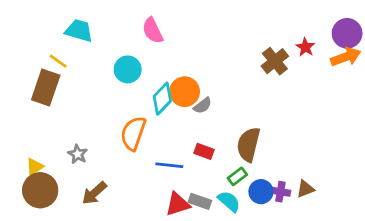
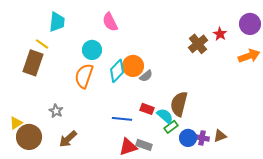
cyan trapezoid: (79, 31) -> (57, 22), turned 80
orange arrow: (346, 57) -> (249, 56), moved
orange semicircle: (133, 133) -> (84, 76), moved
yellow triangle: (35, 167) -> (16, 123), moved
cyan semicircle: (229, 201) -> (165, 116), moved

